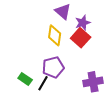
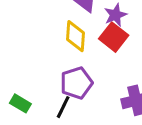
green rectangle: (25, 79) -> (20, 103), moved

